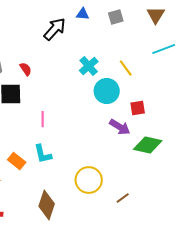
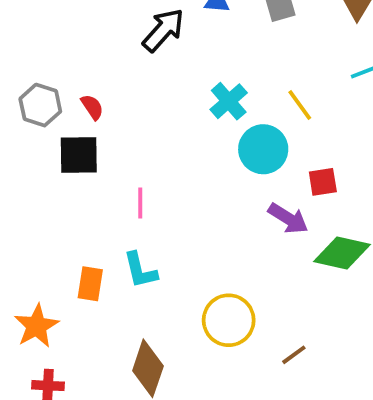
red semicircle: (26, 69) -> (92, 107), moved
orange rectangle: (17, 161) -> (90, 284), turned 60

